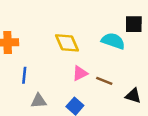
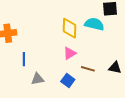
yellow diamond: (67, 43) -> (70, 28), moved, turned 30
brown line: (104, 81) -> (88, 69), moved

